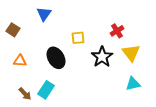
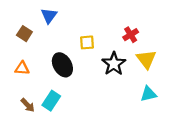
brown square: (13, 30) -> (24, 34), moved

